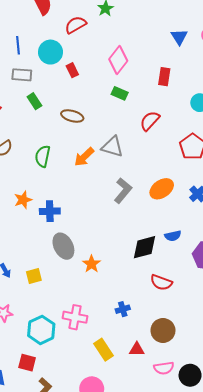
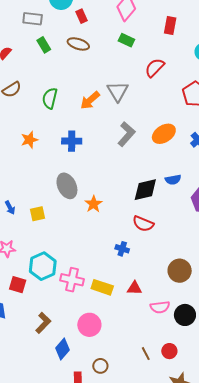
brown ellipse: (72, 116) -> (78, 44), moved
gray triangle: (112, 147) -> (118, 91), turned 40
blue cross: (50, 211) -> (72, 141), moved
red semicircle: (161, 282) -> (143, 224), moved
blue cross: (123, 309) -> (122, 249), turned 32
pink cross: (75, 317) -> (72, 280), moved
brown circle: (163, 330) -> (180, 271), moved
yellow rectangle: (104, 350) -> (102, 287), turned -40
red square: (27, 363) -> (18, 285), moved

